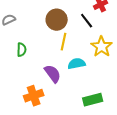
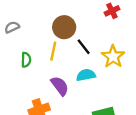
black line: (87, 21) -> (84, 47), moved
yellow line: (64, 42) -> (53, 51), moved

